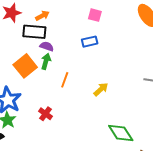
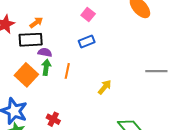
pink square: (95, 15) -> (88, 14), turned 32
orange line: (65, 80) -> (67, 71), moved

